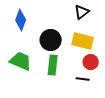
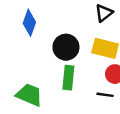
green trapezoid: (21, 61) -> (29, 95), moved

